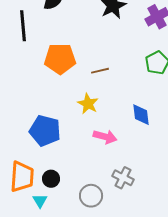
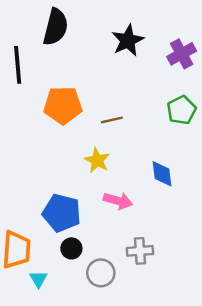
blue pentagon: (45, 131) -> (62, 213), moved
gray cross: (123, 178) -> (140, 251), turned -30
black circle: (51, 179) -> (71, 248), moved

